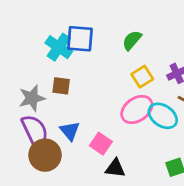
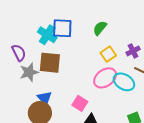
brown square: (61, 86) -> (50, 63), size x1.6
purple semicircle: (35, 131) -> (19, 53), moved, size x0.7
blue triangle: (70, 131) -> (45, 98), moved

